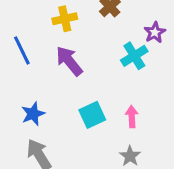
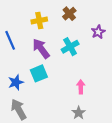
cyan cross: (134, 56) -> (70, 47), moved
cyan square: (92, 115) -> (39, 73), moved

